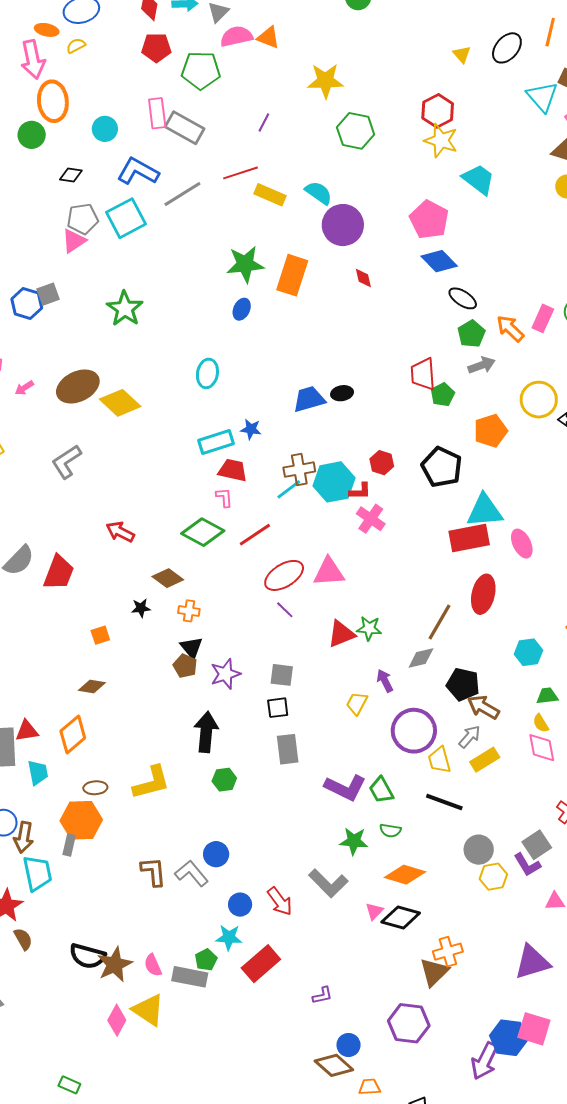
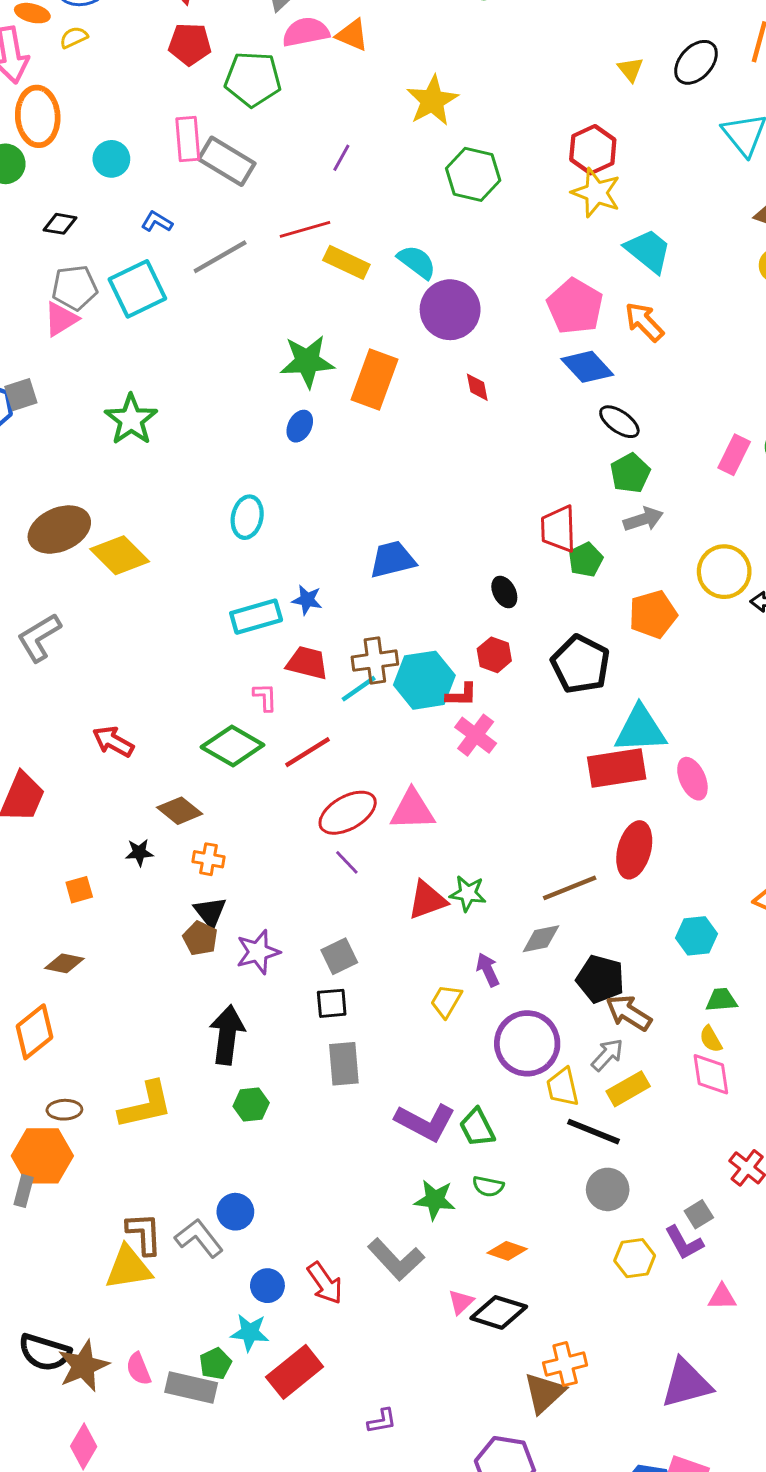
yellow star: (326, 81) -> (432, 101), turned -30
blue L-shape: (138, 171) -> (157, 222), size x0.5
orange arrow: (510, 329) -> (644, 322), moved
black ellipse: (342, 393) -> (504, 592), moved, turned 70
red trapezoid: (233, 470) -> (307, 663), moved
brown line: (439, 622) -> (570, 888), turned 36
gray square: (282, 675) -> (339, 956), turned -35
black line: (444, 802) -> (594, 1132), moved
gray square: (537, 845) -> (699, 1214), size x0.7
gray circle: (479, 850) -> (608, 1189), moved
orange diamond: (405, 875) -> (507, 1251), size x0.7
yellow triangle: (148, 1010) -> (128, 1268), moved, turned -45

